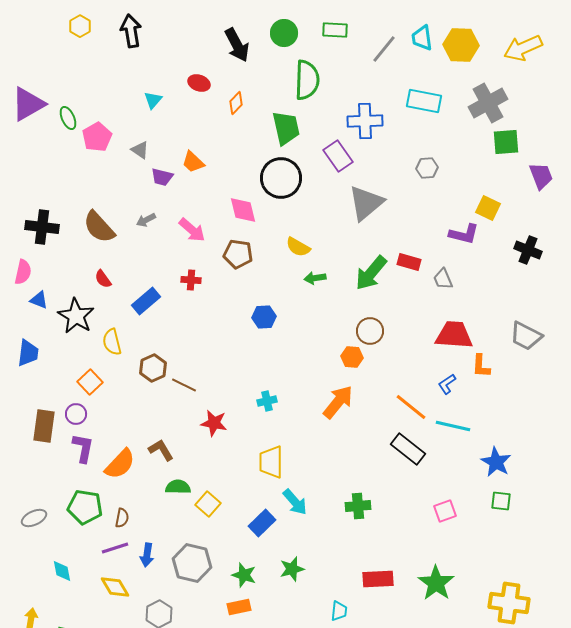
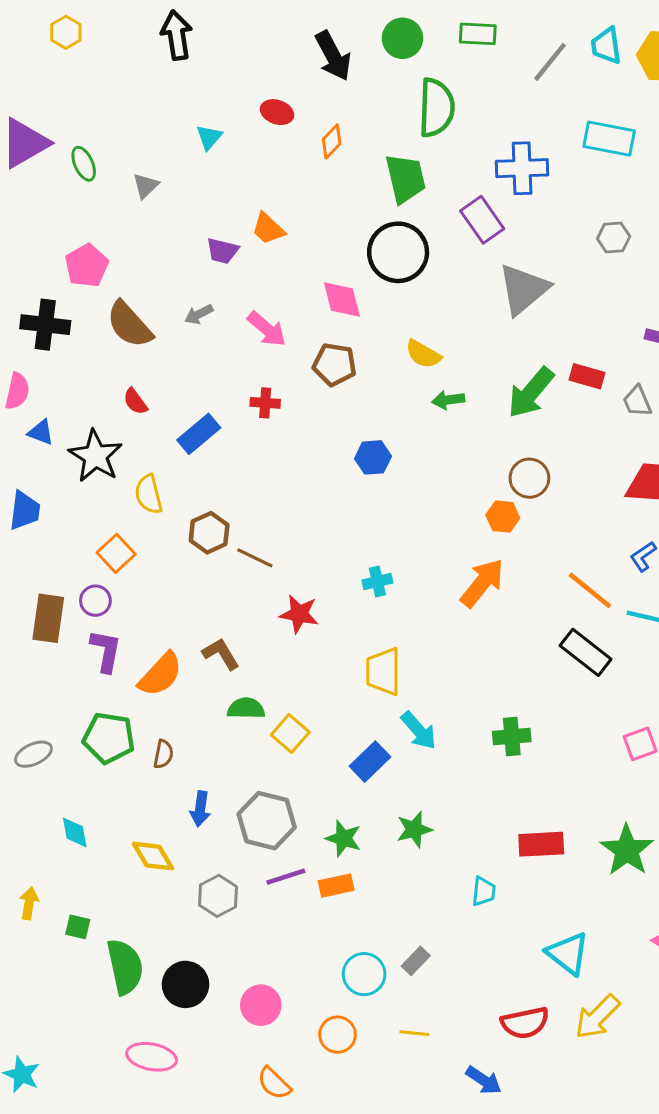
yellow hexagon: (80, 26) -> (66, 32), moved
pink pentagon: (97, 137) -> (87, 266), moved
gray triangle: (140, 150) -> (146, 186), moved, turned 42
purple line: (115, 548) -> (286, 877), moved

